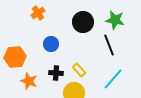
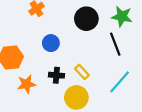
orange star: (29, 81) -> (26, 84), turned -30

